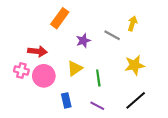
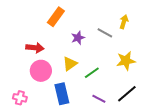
pink cross: (21, 70) -> (20, 98), moved
green line: (98, 78) -> (92, 73), turned 63
blue rectangle: (66, 100) -> (62, 94), size x1.5
purple line: (97, 106) -> (99, 99), moved

